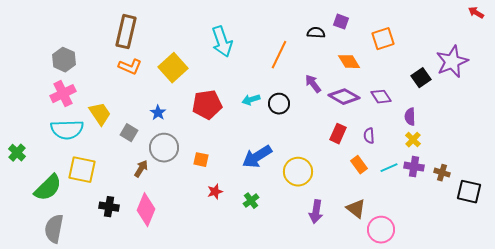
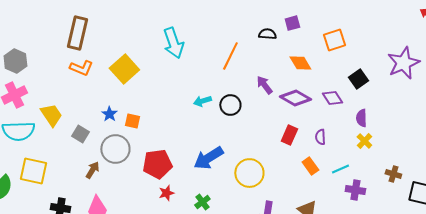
purple square: (341, 22) -> (292, 23), turned -35
black square: (421, 78) -> (358, 79), moved
red pentagon: (207, 105) -> (157, 164), moved
orange square: (201, 160) -> (132, 121), moved
purple cross: (414, 167) -> (355, 190), moved

